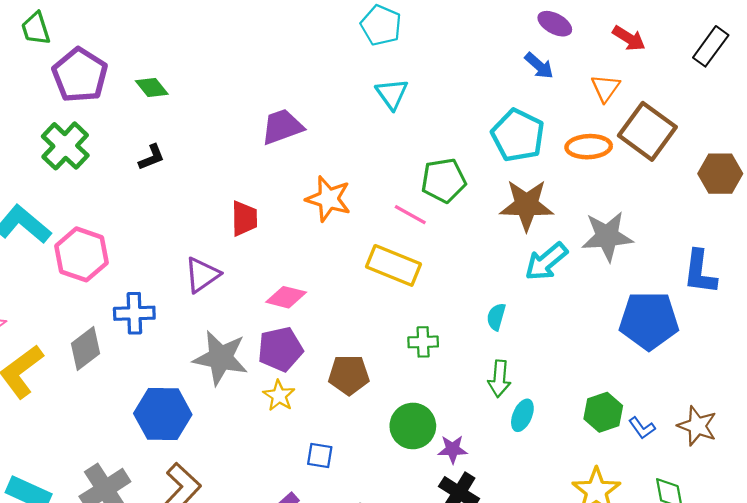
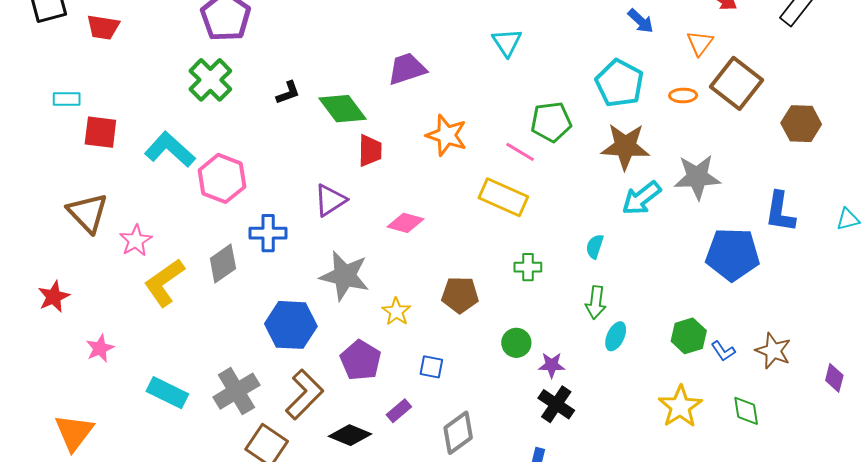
green diamond: (152, 88) -> (342, 109), moved, size x1.6
orange ellipse: (589, 147) -> (683, 95), size x0.7
purple pentagon: (280, 349) -> (361, 360), moved, turned -30
green circle: (413, 426) -> (516, 343), size x0.7

